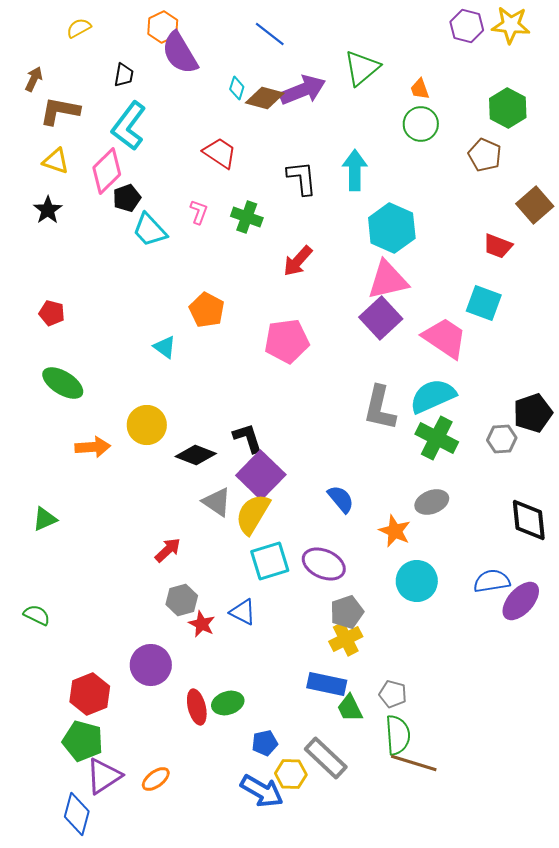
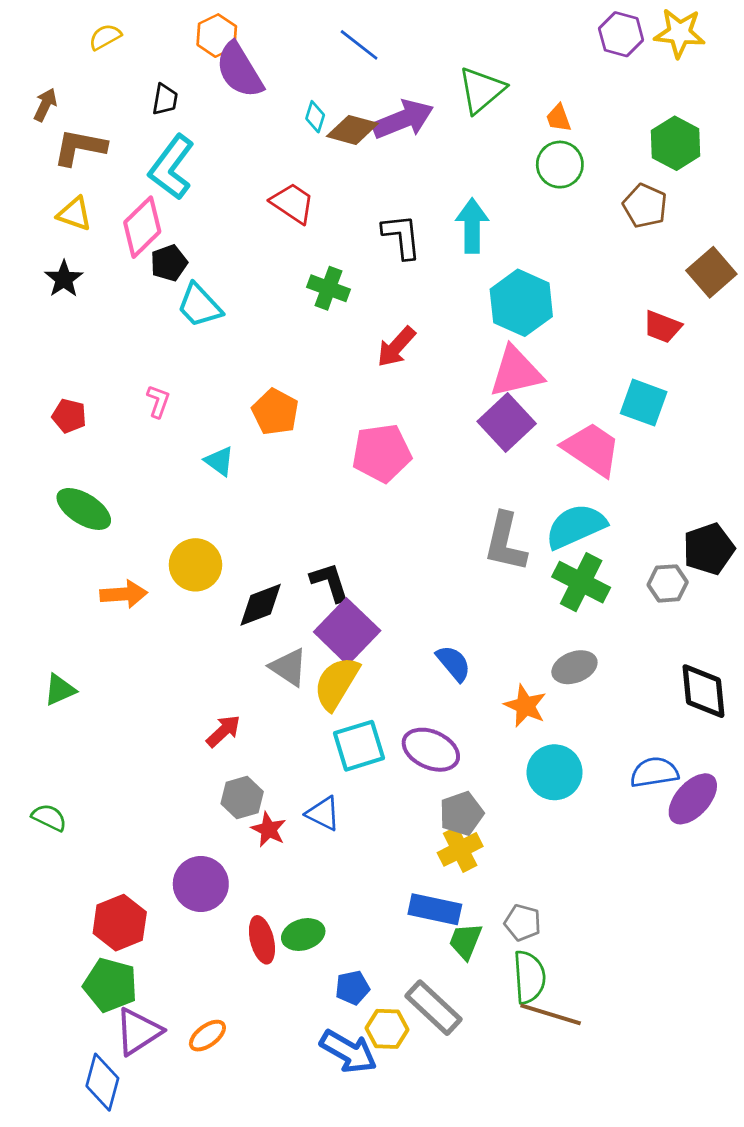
pink L-shape: (199, 212) -> (158, 401), moved
black diamond: (196, 455) -> (261, 605), turned -42
green trapezoid: (350, 708) -> (465, 941), turned 48

